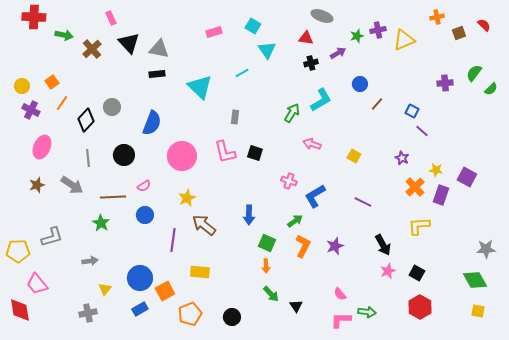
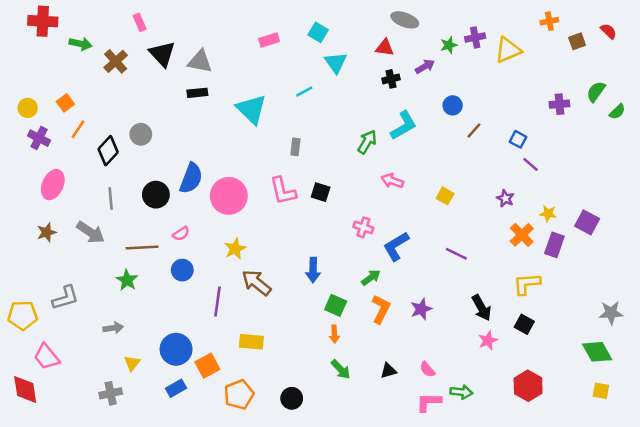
blue semicircle: (152, 123) -> (191, 178), moved
black square: (417, 273) -> (524, 324), moved
black triangle: (296, 306) -> (388, 371), moved, turned 48

